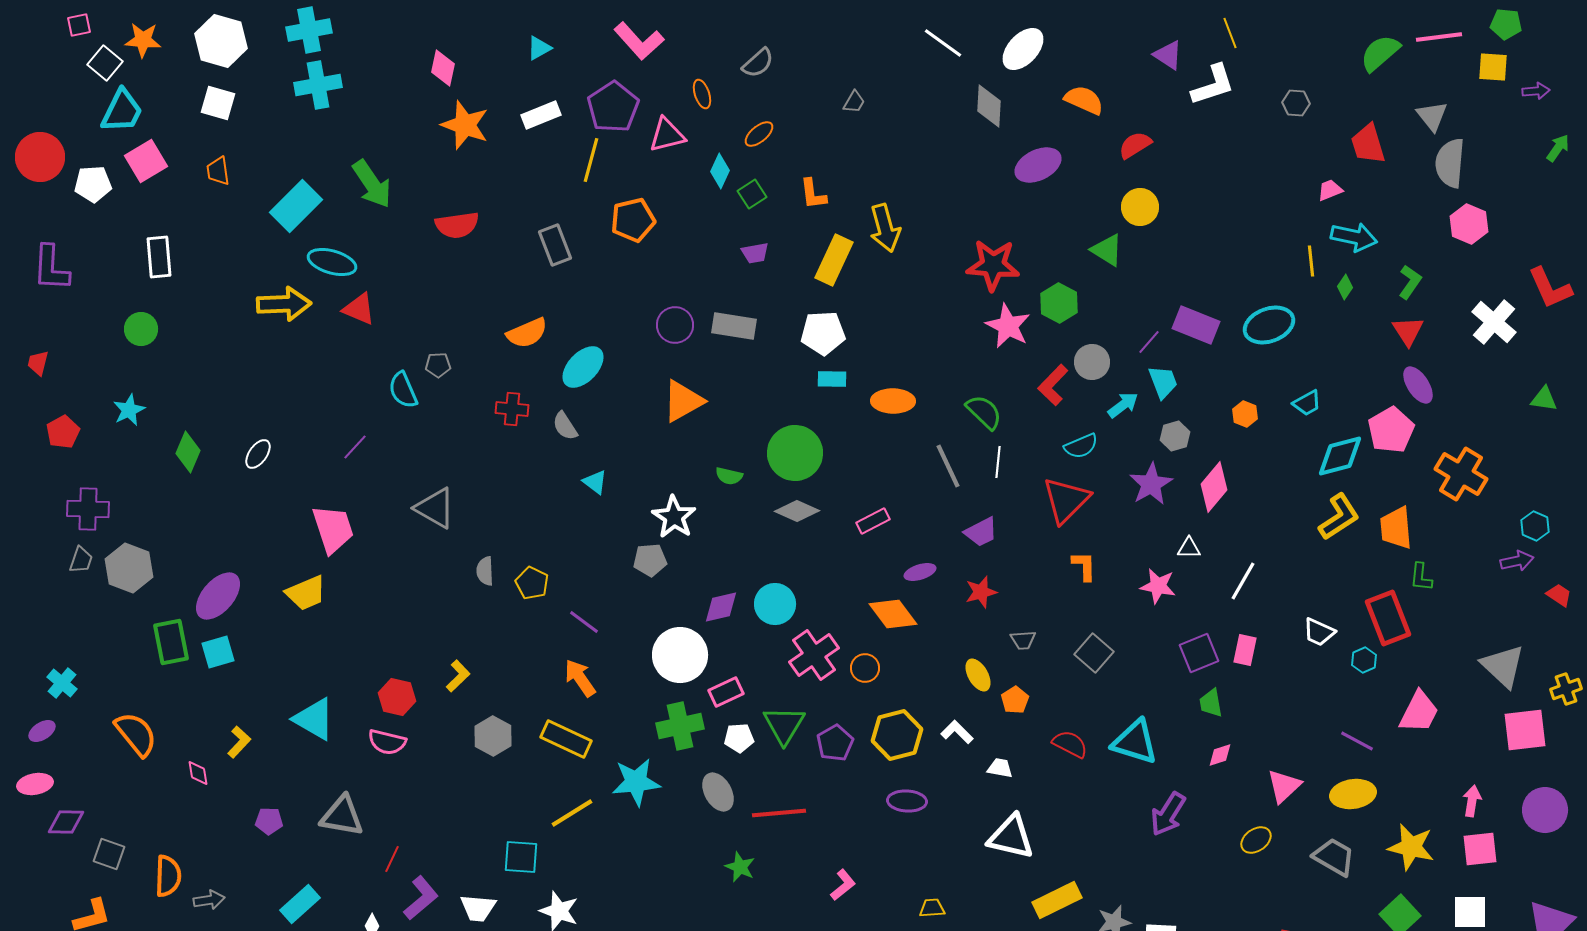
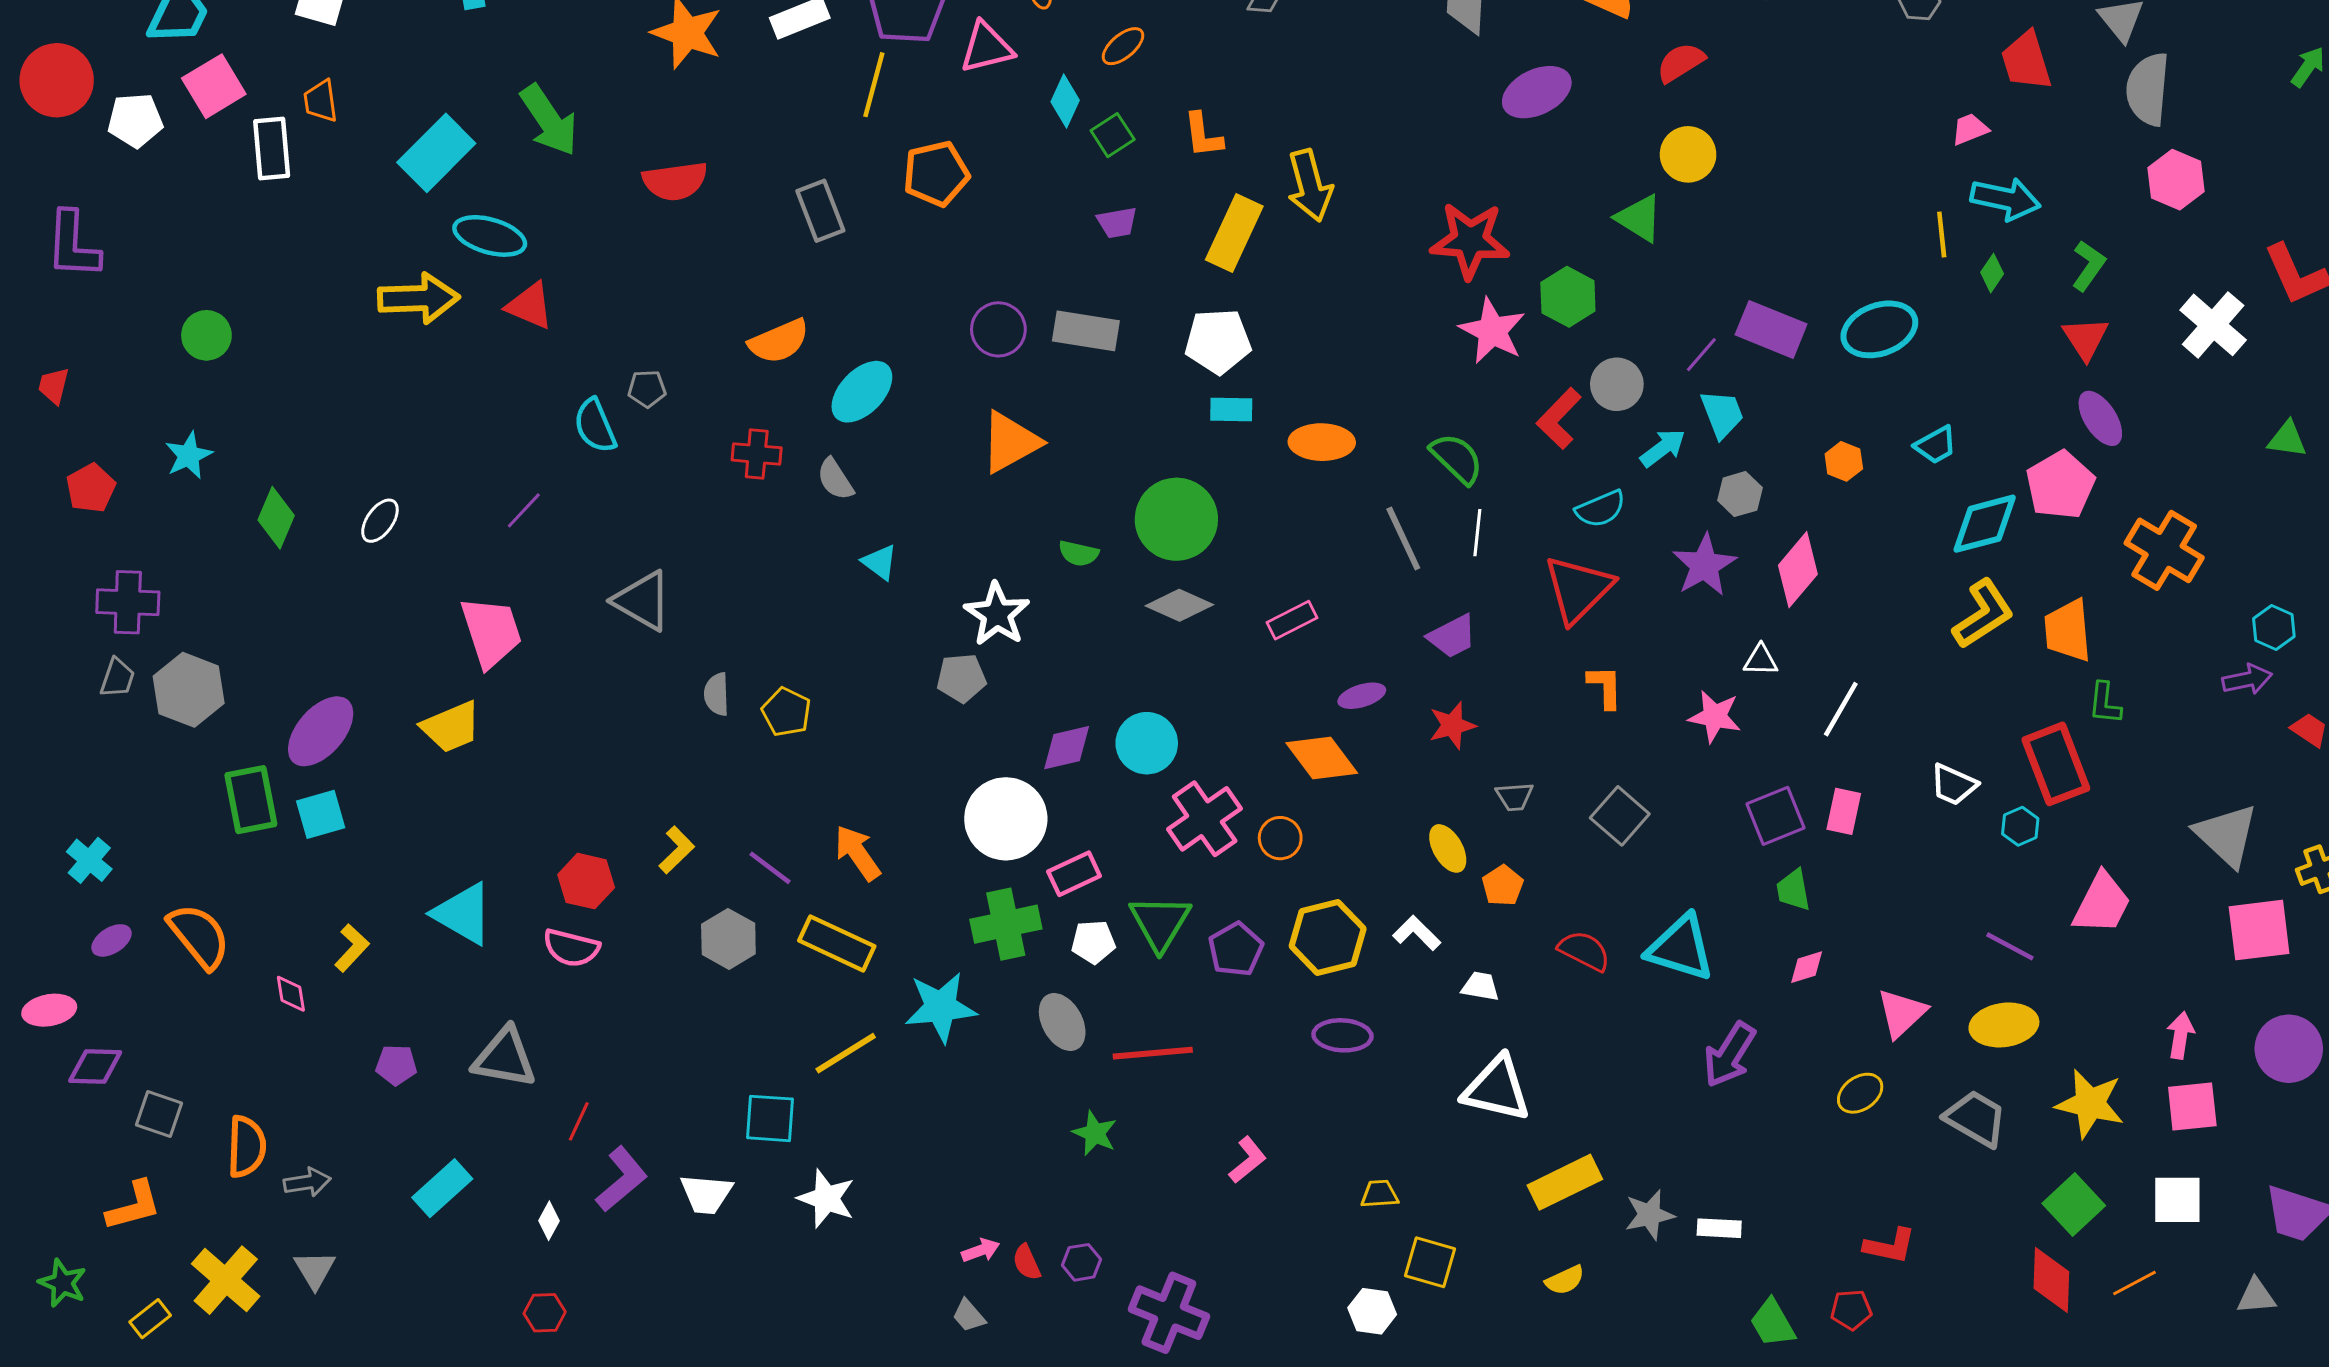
white rectangle: (159, 257) -> (272, 148), moved
purple line: (584, 622) -> (770, 868), moved
purple ellipse: (42, 731) -> (112, 940), moved

